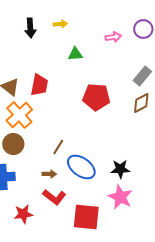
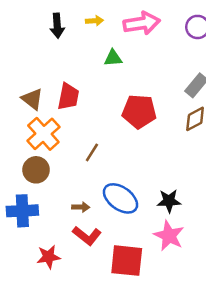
pink arrow: (113, 37) -> (142, 23), moved, size x1.8
brown line: (58, 147) -> (92, 152), moved

